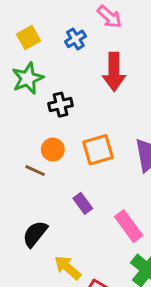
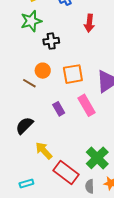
red arrow: (114, 72) -> (89, 23), size x0.7
pink rectangle: (129, 226) -> (87, 105), moved

